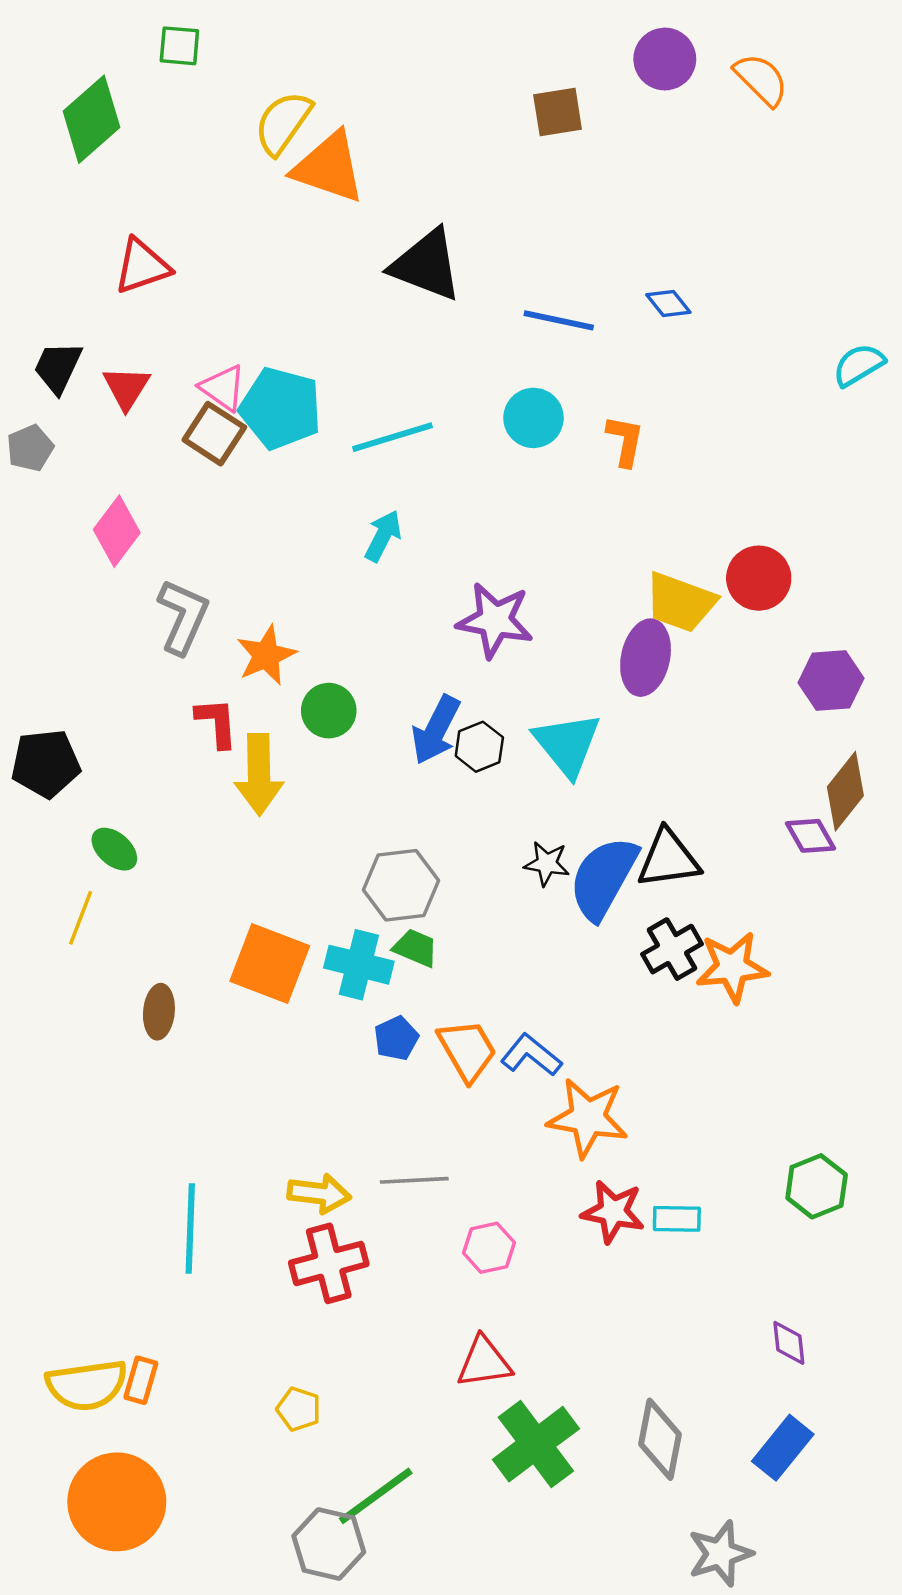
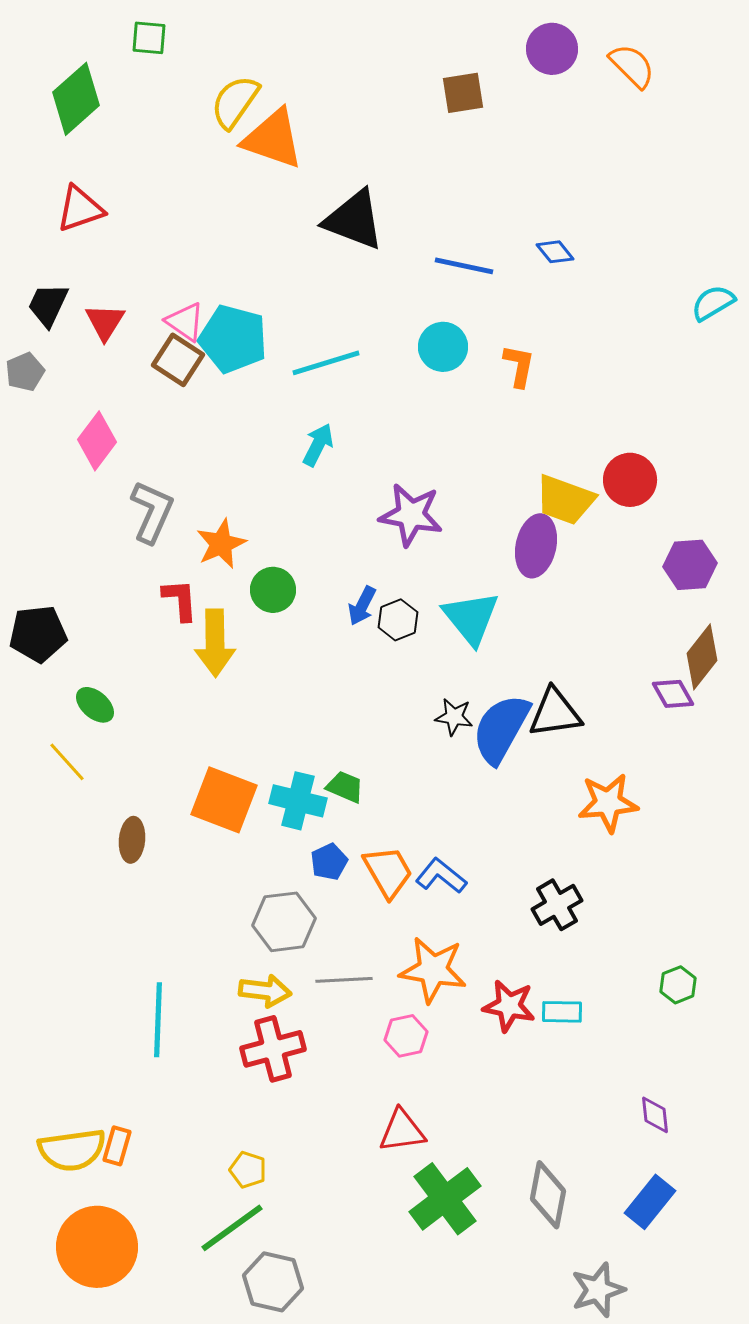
red triangle: (142, 266) -> (80, 209), moved
blue arrow: (436, 730) -> (362, 606), size x0.7
gray hexagon: (401, 885) -> (284, 922), moved
yellow line: (81, 918) -> (67, 762), turned -63
black cross: (672, 949) -> (557, 905), moved
orange star: (588, 1118) -> (433, 970), moved
green hexagon: (817, 1186) -> (678, 985), size x0.7
green line: (376, 1496) -> (232, 1228), moved

